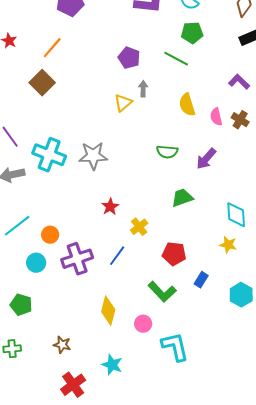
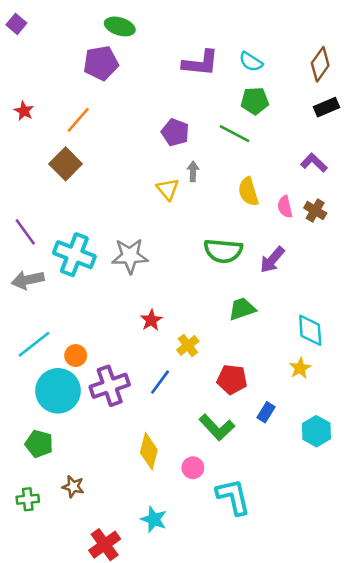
yellow triangle: (123, 103) -> (168, 189), turned -30
green semicircle: (167, 152) -> (223, 251), size x1.4
yellow star: (228, 245) -> (300, 368), turned 30
cyan circle: (36, 263) -> (58, 391), size x1.8
brown star: (62, 345) -> (73, 487), moved

